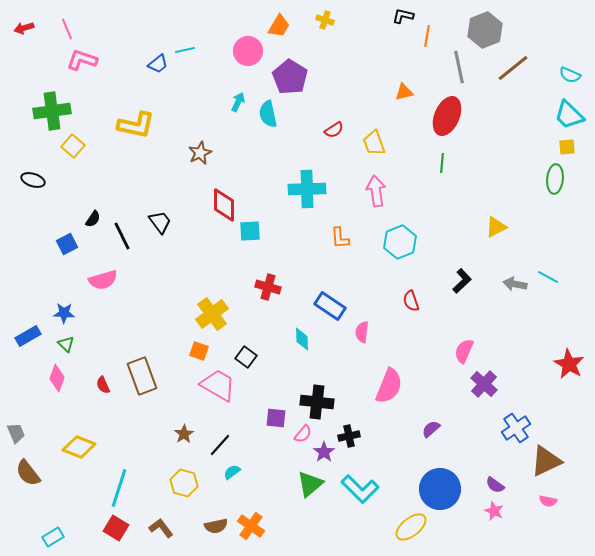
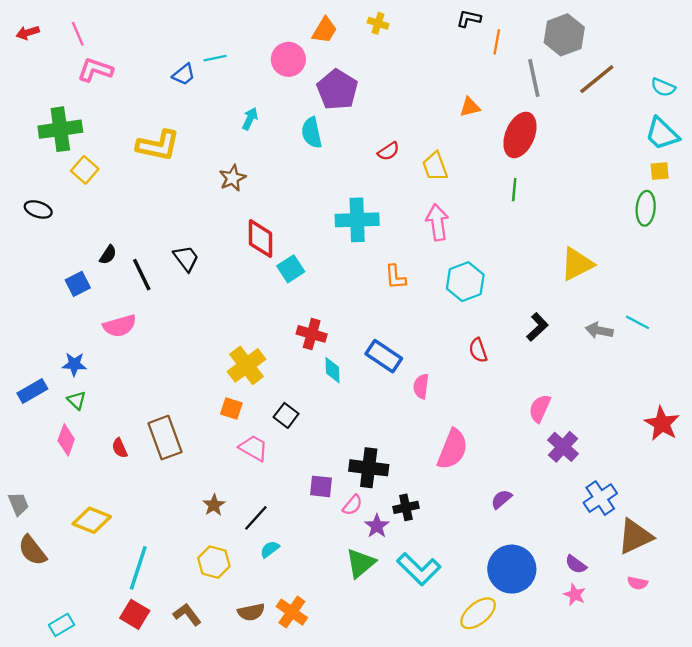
cyan arrow: (238, 102) -> (250, 119), moved
yellow triangle: (496, 227) -> (577, 264), size x1.4
cyan square: (250, 231) -> (291, 269), turned -30
cyan diamond: (302, 339) -> (333, 370), moved
pink trapezoid: (218, 385) -> (253, 448), size x0.7

